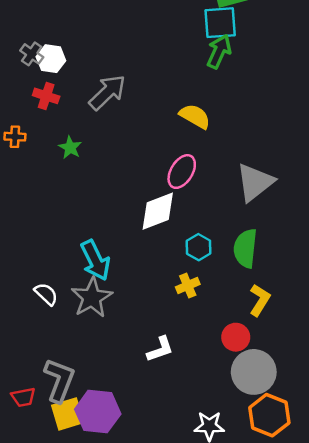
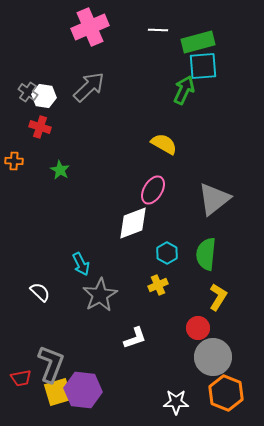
cyan square: (220, 23) -> (203, 66), moved
gray arrow: (107, 92) -> (89, 87), moved
cyan arrow: (95, 260) -> (81, 264), size x0.7
gray star: (92, 298) -> (100, 295), moved

